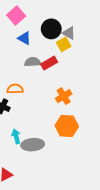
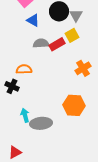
gray triangle: (69, 33) -> (76, 15), turned 32
yellow square: (64, 44) -> (72, 35), moved
orange cross: (64, 96) -> (83, 68), moved

